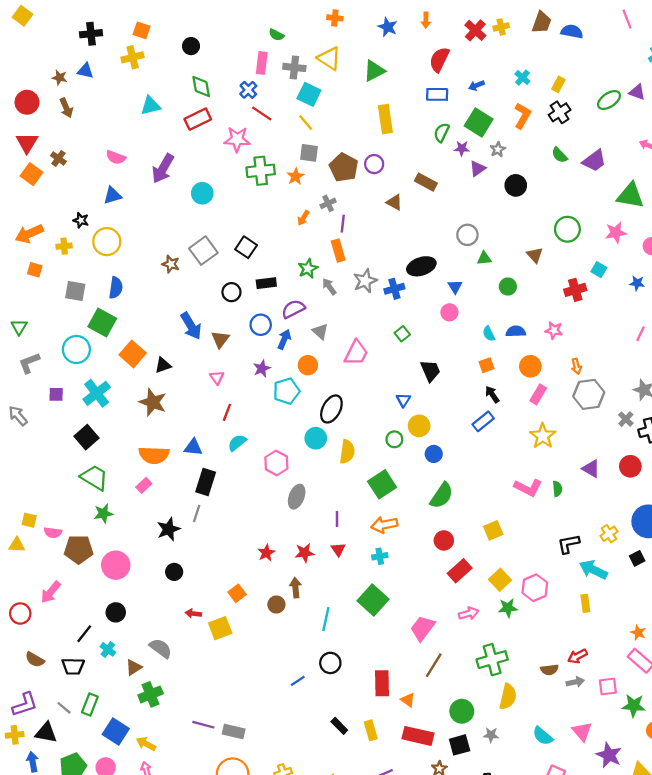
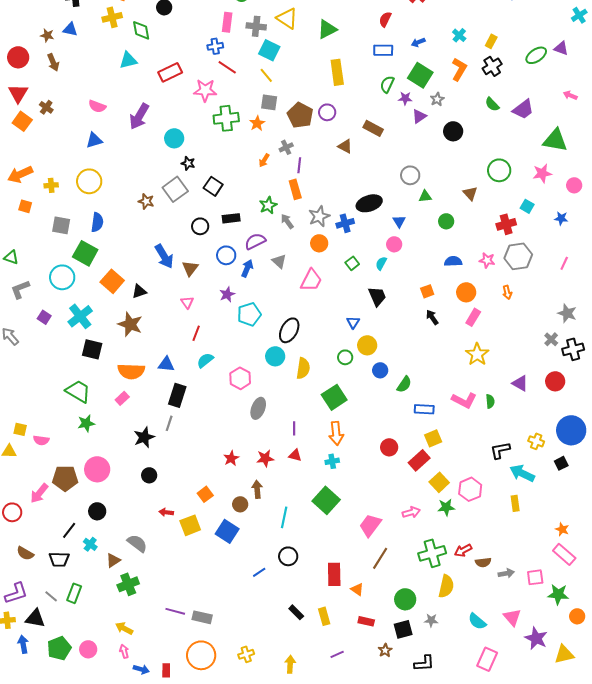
red semicircle: (439, 60) -> (385, 19), size x0.7
green diamond: (201, 87) -> (141, 30), moved
blue cross: (248, 90) -> (215, 46), turned 35
black star: (81, 220) -> (188, 163), moved
green triangle: (19, 327) -> (11, 257), turned -42
cyan semicircle: (489, 334) -> (381, 263), moved, turned 56
orange circle: (308, 365) -> (319, 243), moved
purple square: (56, 394) -> (44, 317), turned 32
gray hexagon: (589, 394) -> (518, 256), moved
blue rectangle: (483, 421) -> (424, 409), moved, turned 42
black square: (87, 437) -> (92, 349), moved, turned -35
green semicircle: (442, 496) -> (404, 384), moved, size x0.7
orange arrow: (384, 525) -> (336, 433), turned -85
yellow cross: (609, 534) -> (536, 441), turned -35
brown pentagon: (79, 549) -> (65, 478), moved
red triangle: (338, 549) -> (295, 455), turned -40
red rectangle: (460, 571) -> (419, 460), moved
red arrow: (578, 656) -> (463, 550), moved
blue square: (116, 731) -> (227, 531), moved
red rectangle: (418, 736) -> (366, 621), size x0.6

